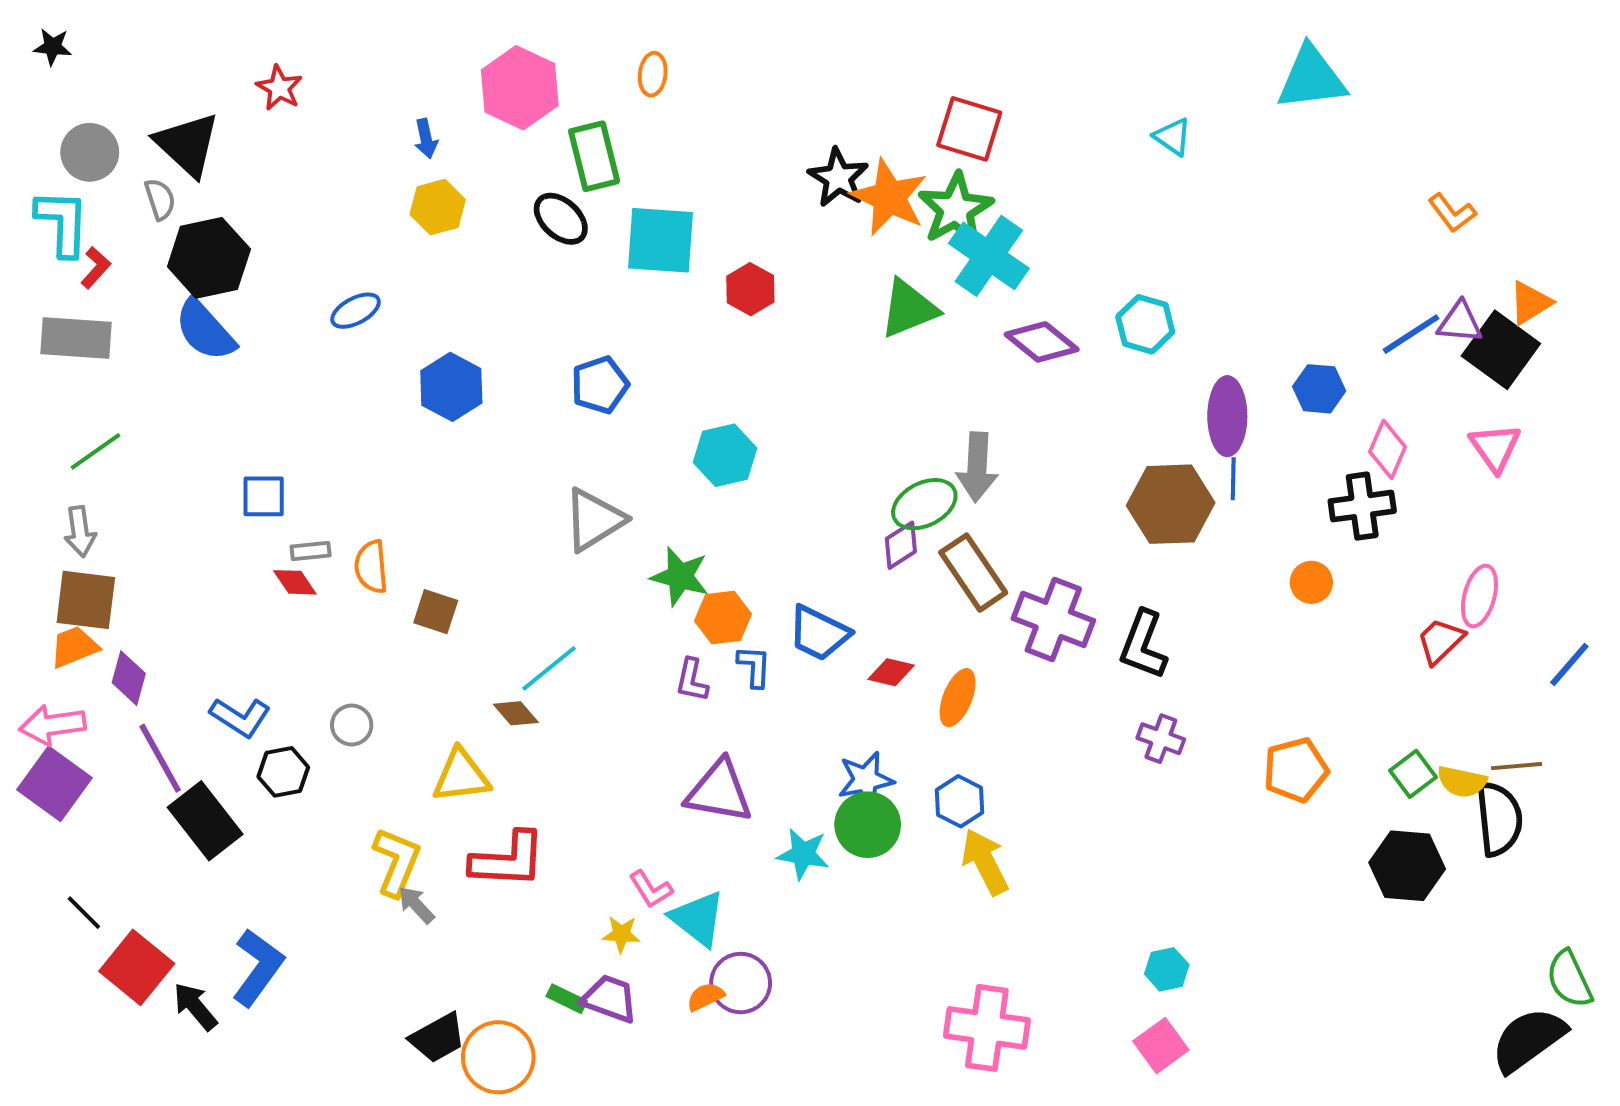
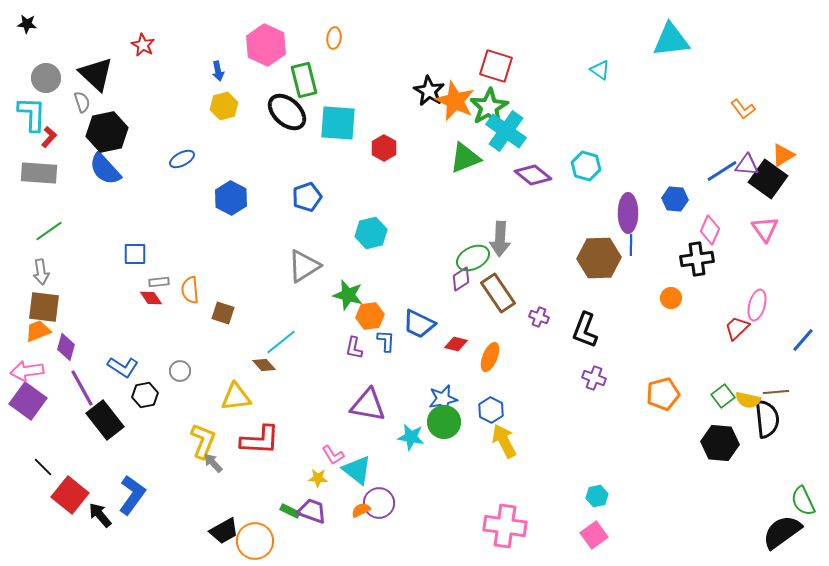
black ellipse: (561, 219) -> (287, 112), size x1.4
purple cross: (1053, 619) -> (539, 317), size x0.5

